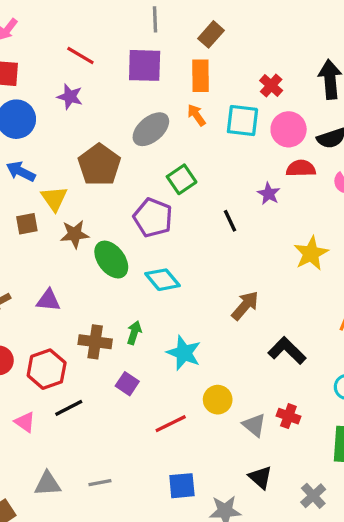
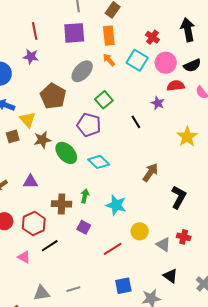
red line: (80, 55) -> (35, 31), turned 54
cyan square: (242, 121) -> (137, 60), turned 30
black L-shape: (287, 351) -> (179, 197), turned 80

